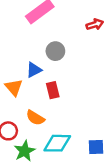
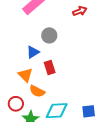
orange triangle: (14, 87) -> (25, 75), moved

